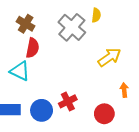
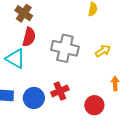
gray cross: (72, 27) -> (65, 48), moved, turned -32
yellow arrow: (109, 57) -> (103, 51), size x0.7

